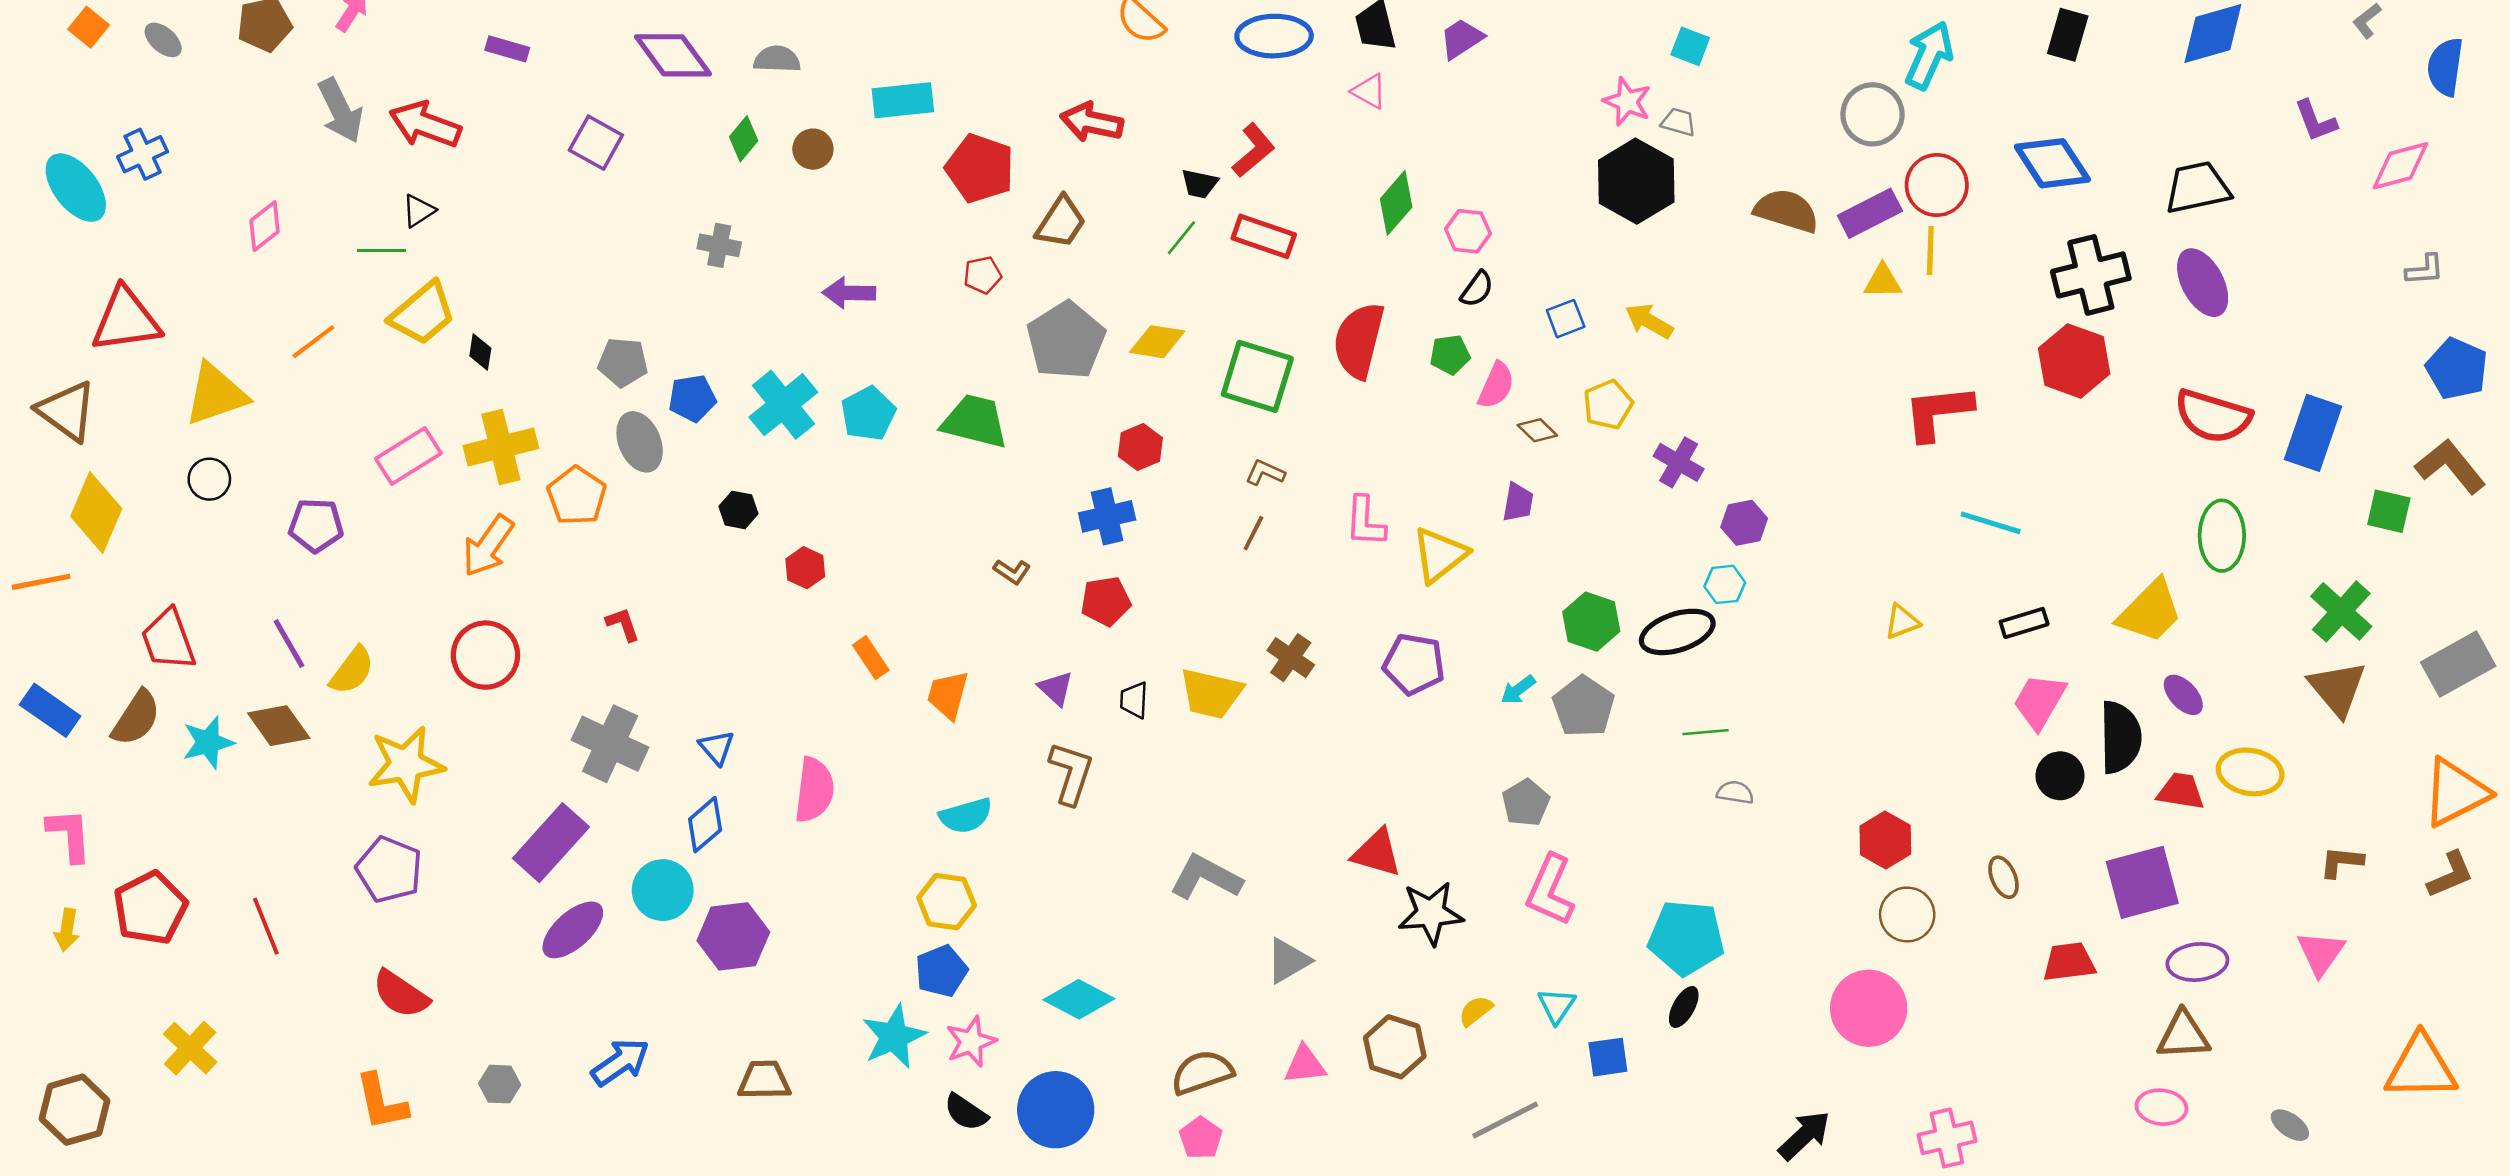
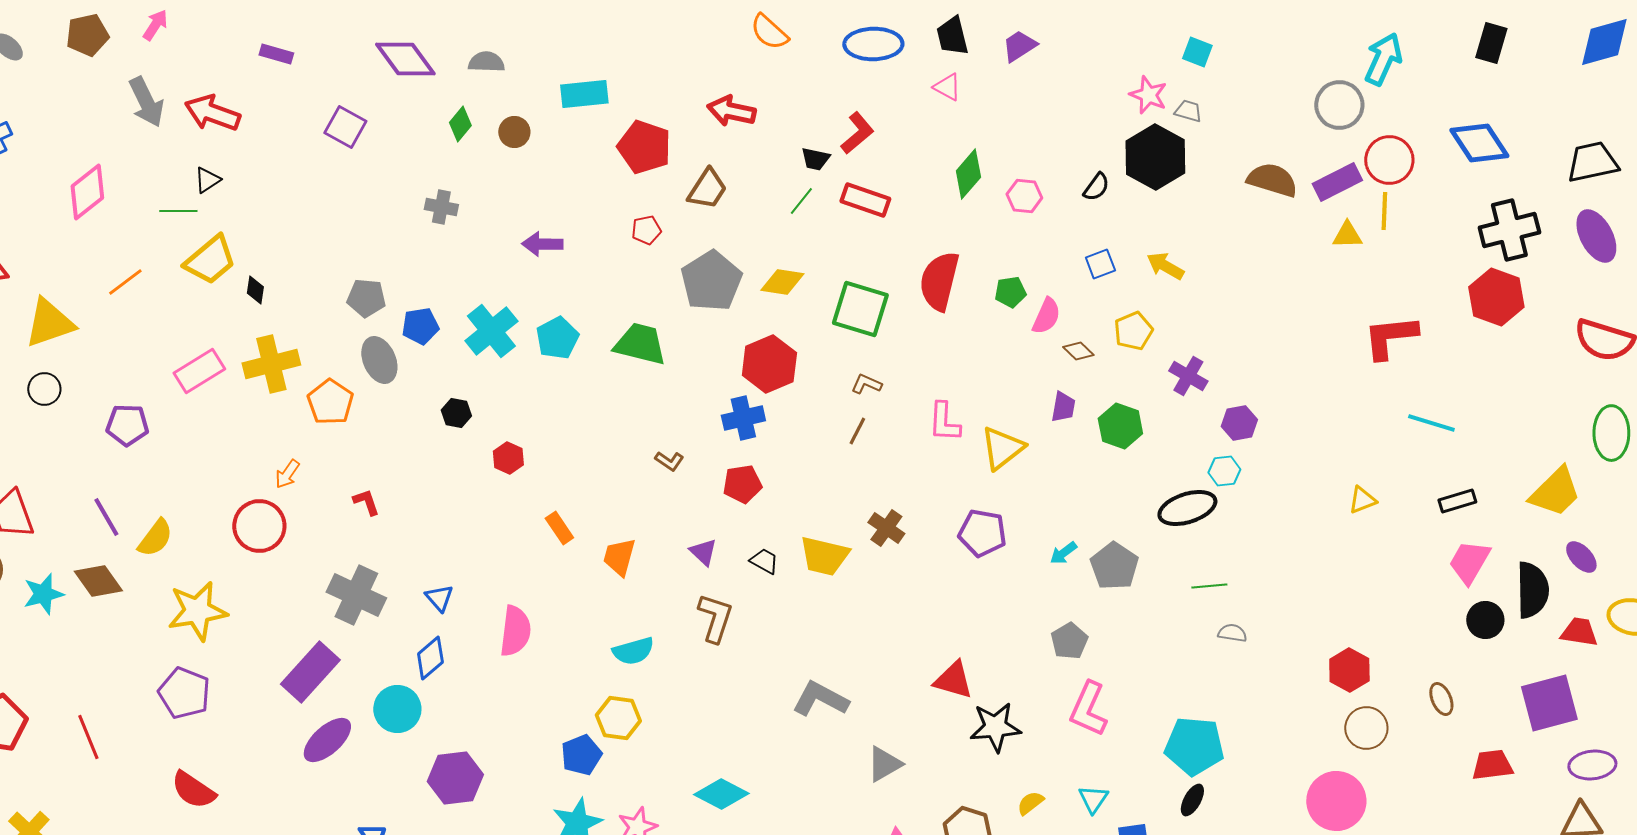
pink diamond: (265, 226) -> (87, 192), size x1.4
black semicircle: (1477, 289) -> (1096, 187), moved
red hexagon: (1140, 447) -> (769, 364), size x1.6
orange arrow: (488, 546) -> (287, 474), moved, size x0.6
green hexagon: (1591, 622) -> (1120, 426), moved
black trapezoid: (1134, 700) -> (764, 561), turned 116
purple hexagon: (733, 936) -> (455, 778), moved
blue pentagon: (941, 971) -> (581, 755), moved

